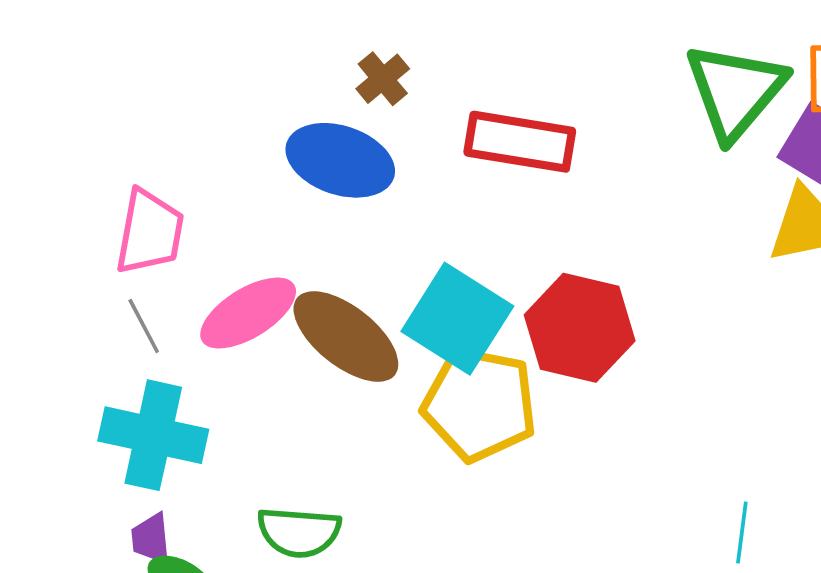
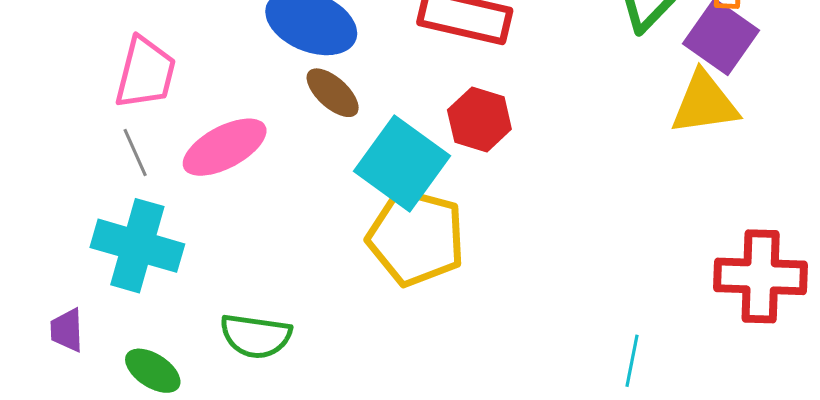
red hexagon: (580, 328) -> (479, 119), moved, size x0.7
brown ellipse: (346, 336) -> (333, 93), moved, size x0.6
purple trapezoid: (151, 539) -> (67, 330), moved

